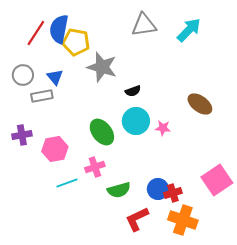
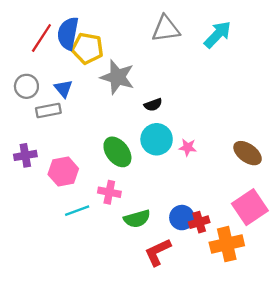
brown ellipse: (200, 104) -> (248, 153), moved
pink cross: (95, 167) -> (109, 192), turned 30
orange cross: (183, 220) -> (227, 244), moved, turned -32

